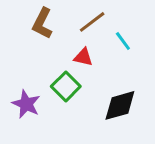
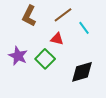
purple star: (26, 104) -> (18, 56), moved

